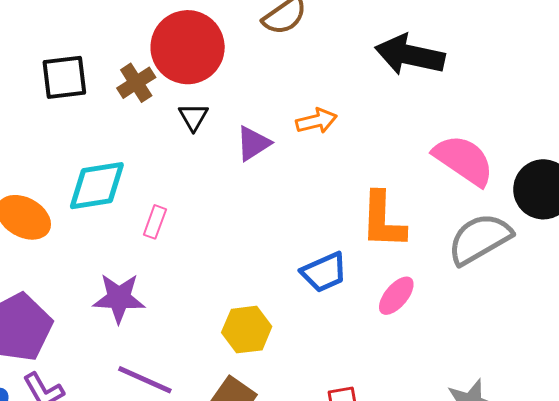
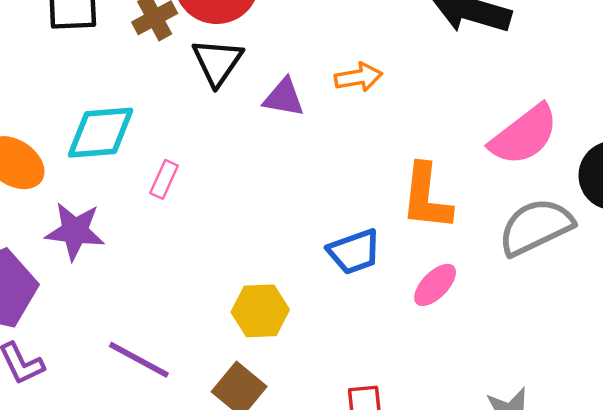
black triangle: (193, 117) -> (217, 62), size x1.5
purple triangle: (253, 143) -> (284, 98), turned 39
pink semicircle: (464, 160) -> (524, 135), turned 104
purple star: (119, 298) -> (75, 231), moved

